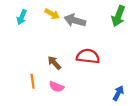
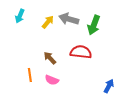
yellow arrow: (52, 14) -> (48, 22), moved, turned -80
green arrow: (118, 16) -> (94, 25), moved

